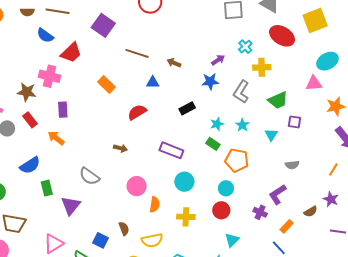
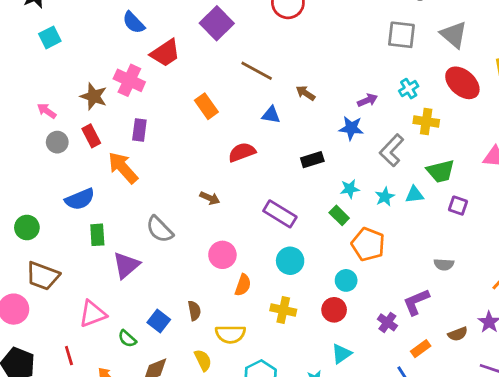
cyan triangle: (271, 135) -> (415, 195), moved, turned 40
orange arrow: (56, 138) -> (123, 168), size x1.4

